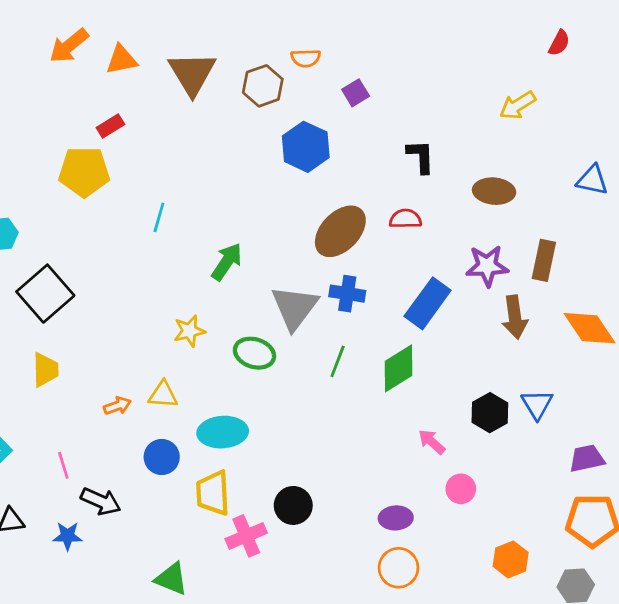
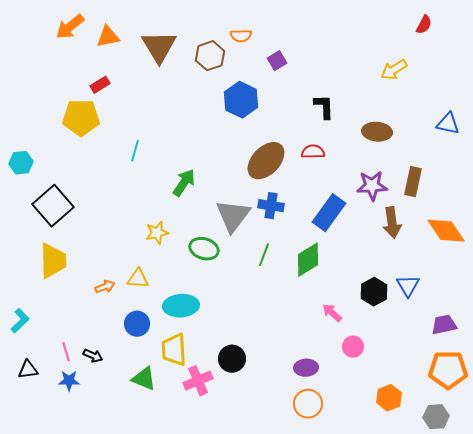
yellow trapezoid: (45, 370) -> (53, 261), size x1.4
pink line: (63, 465) -> (66, 352), moved
black arrow: (101, 501) -> (93, 356), size x0.7
green triangle: (171, 579) -> (144, 379), moved

